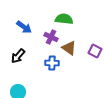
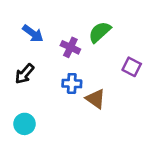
green semicircle: (64, 19) -> (100, 32), moved, turned -48
brown triangle: (69, 48) -> (95, 99), moved

